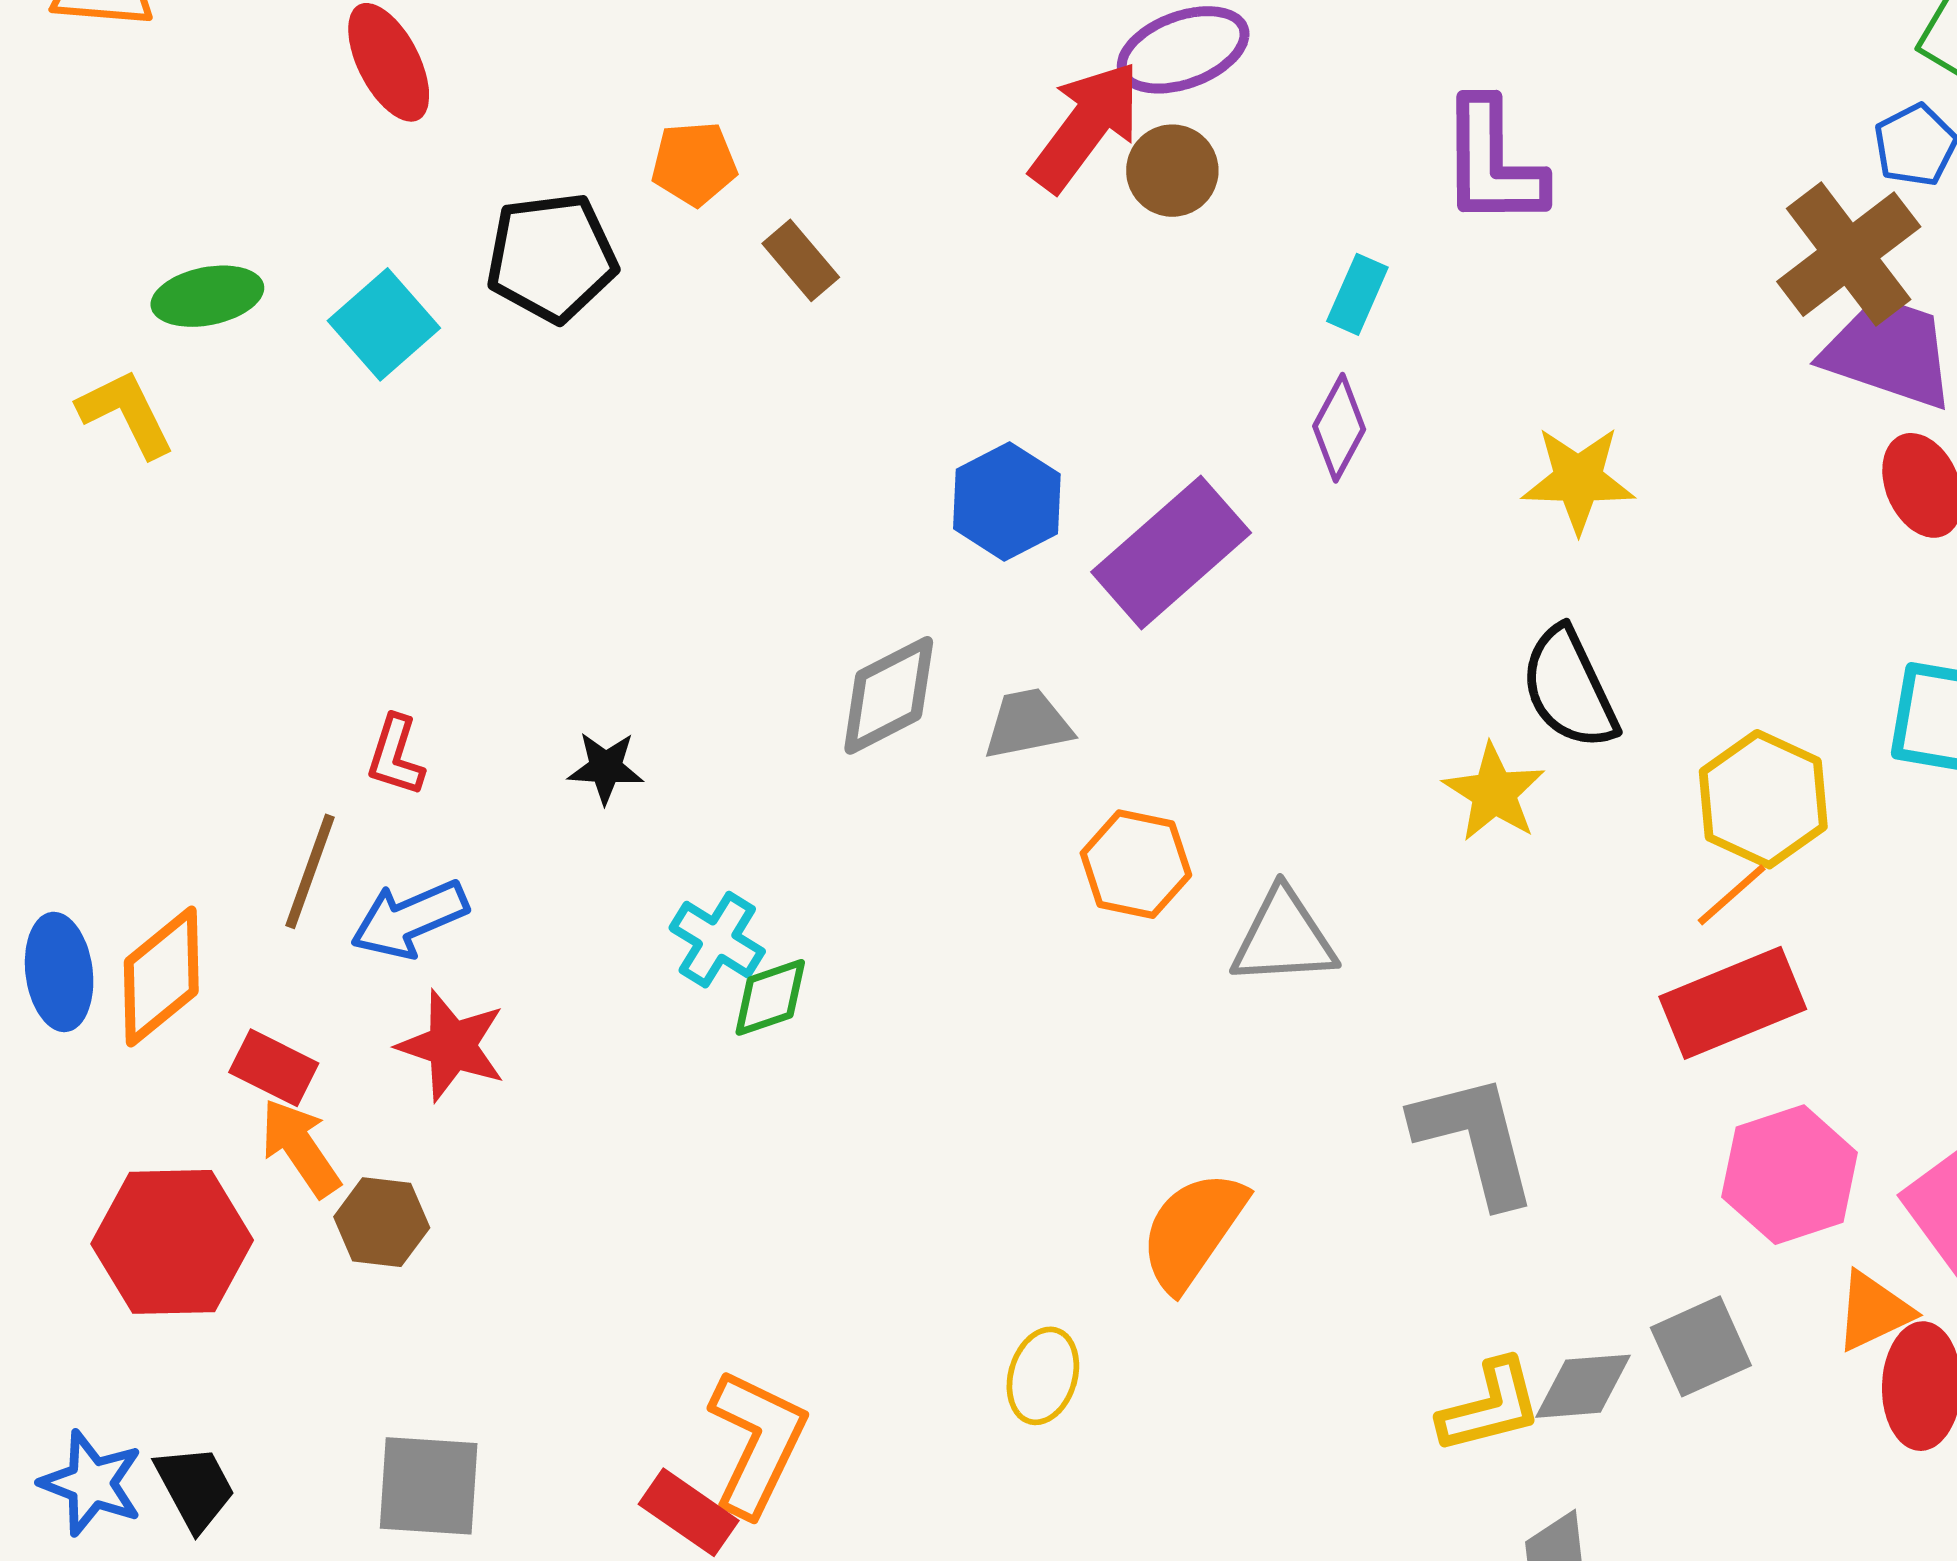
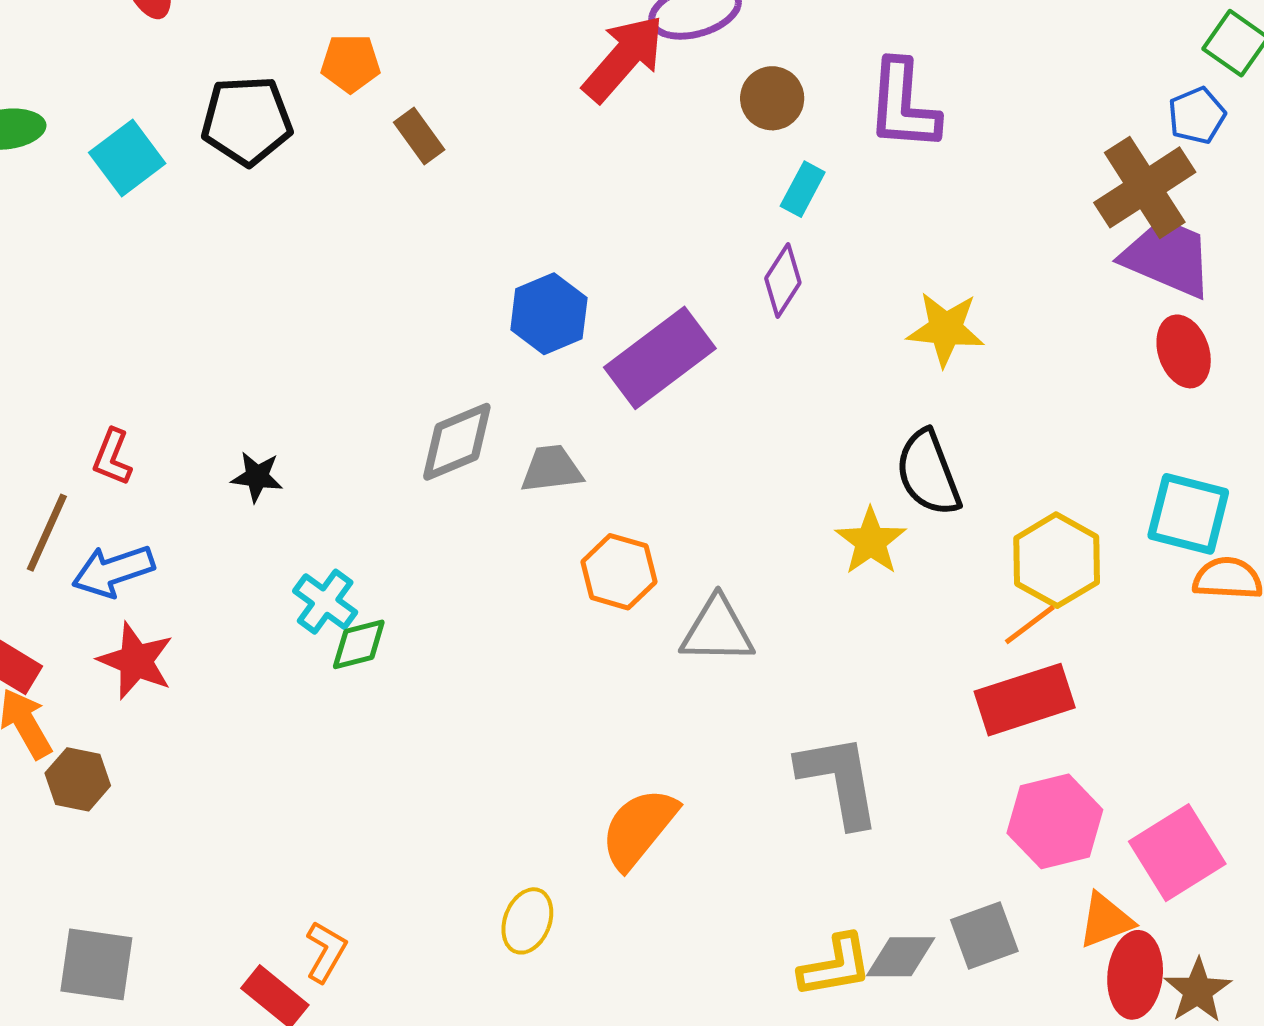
brown circle: (1172, 171) -> (772, 98), moved
orange L-shape: (757, 1442) -> (326, 952), size x0.6

